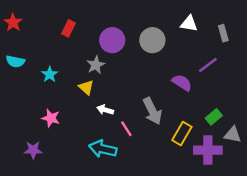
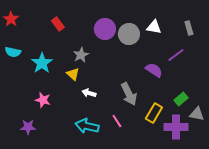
white triangle: (189, 24) -> (154, 27), moved
red rectangle: (69, 28) -> (58, 24), turned -64
purple circle: (112, 40) -> (105, 29), moved
cyan star: (50, 74) -> (42, 63), size x1.5
pink line: (126, 129) -> (117, 121), moved

